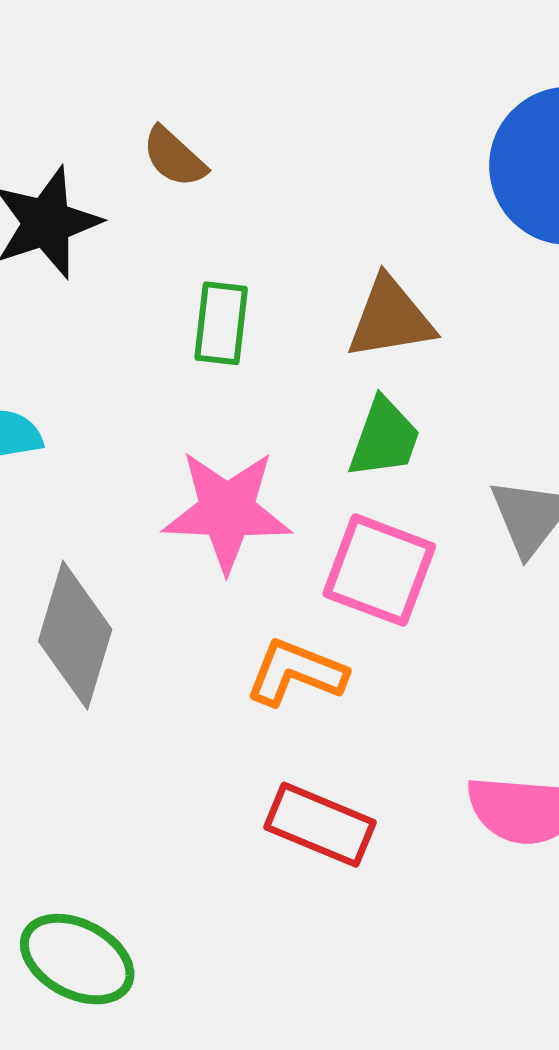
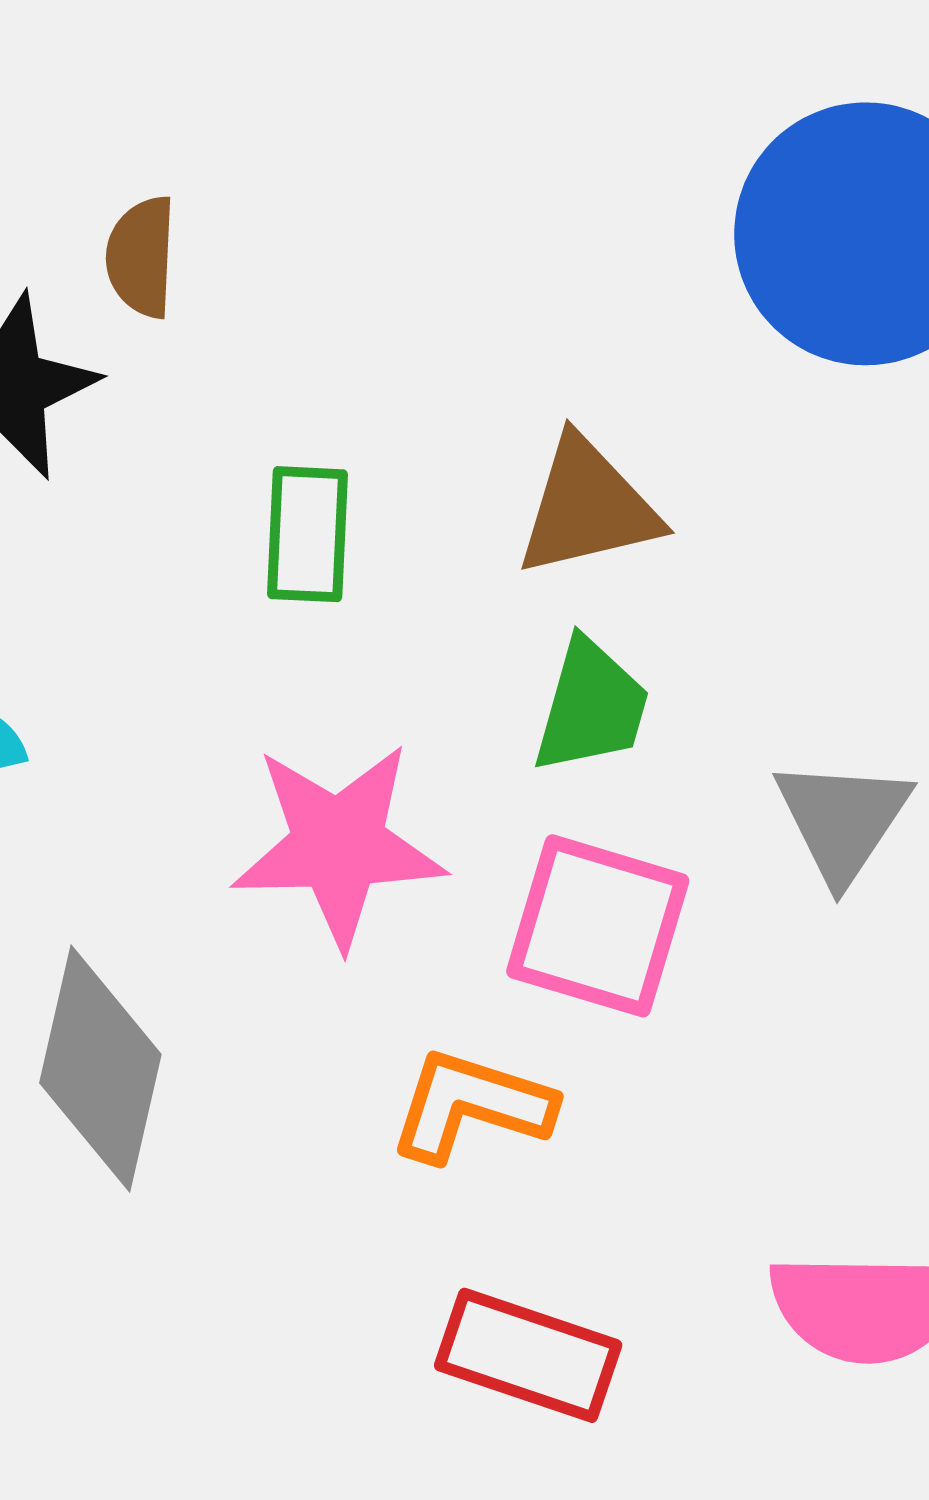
brown semicircle: (174, 157) -> (141, 257), moved, turned 54

